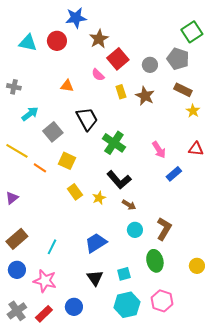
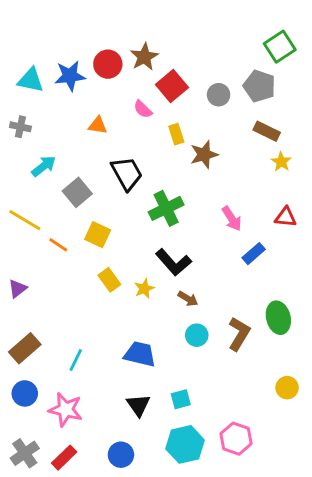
blue star: (76, 18) -> (70, 76), moved
red circle: (57, 41) -> (108, 64), moved
cyan triangle: (28, 43) -> (31, 80), moved
brown star: (145, 96) -> (204, 154), moved, turned 30
green cross: (114, 143) -> (166, 208), turned 30
blue trapezoid: (96, 243) -> (140, 354), turned 45
green ellipse: (155, 261) -> (278, 318), moved
blue circle: (74, 307) -> (121, 455), moved

